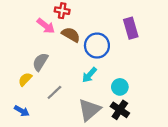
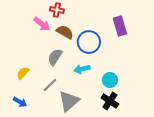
gray semicircle: (40, 62) -> (55, 57), moved
cyan arrow: (89, 75) -> (82, 69), turned 35
gray triangle: (89, 110) -> (69, 101), moved

